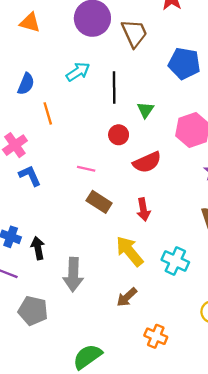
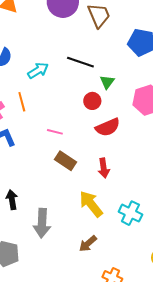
cyan arrow: (78, 72) -> (38, 70), moved
black line: (114, 88) -> (80, 62), turned -72
orange line: (48, 113) -> (22, 102), moved
red circle: (119, 135) -> (92, 101), moved

